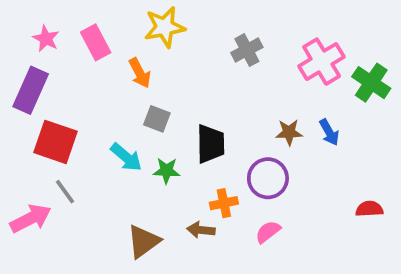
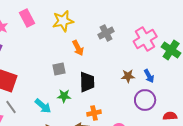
pink rectangle: (96, 42) -> (27, 18), moved
orange arrow: (140, 73) -> (78, 48), moved
gray square: (157, 119) -> (59, 69), turned -32
cyan arrow: (126, 157) -> (43, 106), moved
purple circle: (268, 178) -> (145, 100), moved

